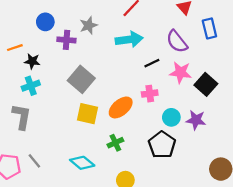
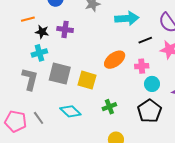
purple cross: (66, 40) -> (65, 29), moved
gray square: (81, 79) -> (60, 74), moved, turned -30
orange ellipse: (121, 107) -> (115, 60), moved
cyan circle: (171, 117) -> (152, 84), moved
cyan diamond: (82, 163) -> (70, 111), moved

